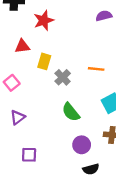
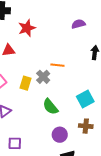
yellow rectangle: (44, 61) -> (26, 83), moved
orange line: (96, 69) -> (57, 65), moved

